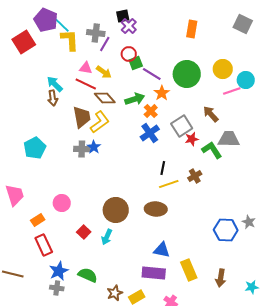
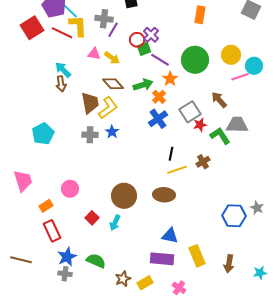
purple cross: (129, 26) -> (151, 35), moved
red line: (86, 84) -> (62, 33), moved
blue star: (94, 147) -> (112, 132), moved

